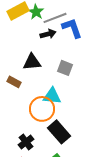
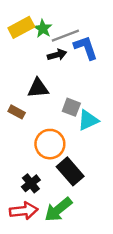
gray square: (65, 68) -> (71, 107), moved
cyan triangle: (52, 96) -> (88, 120), moved, turned -30

